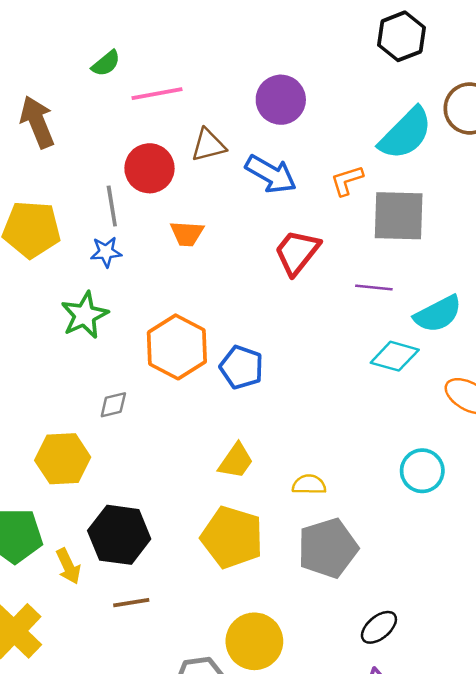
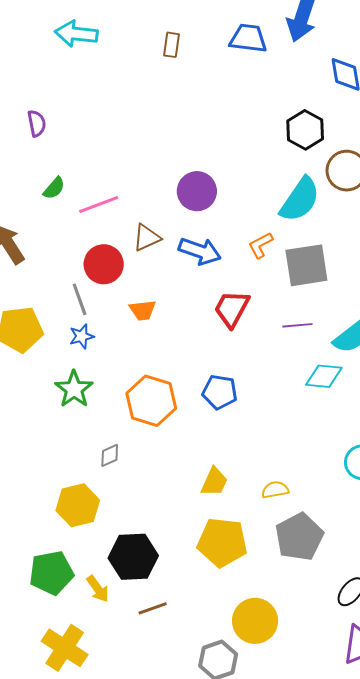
black hexagon: (401, 36) -> (305, 130), moved
blue pentagon: (242, 367) -> (220, 392), moved

